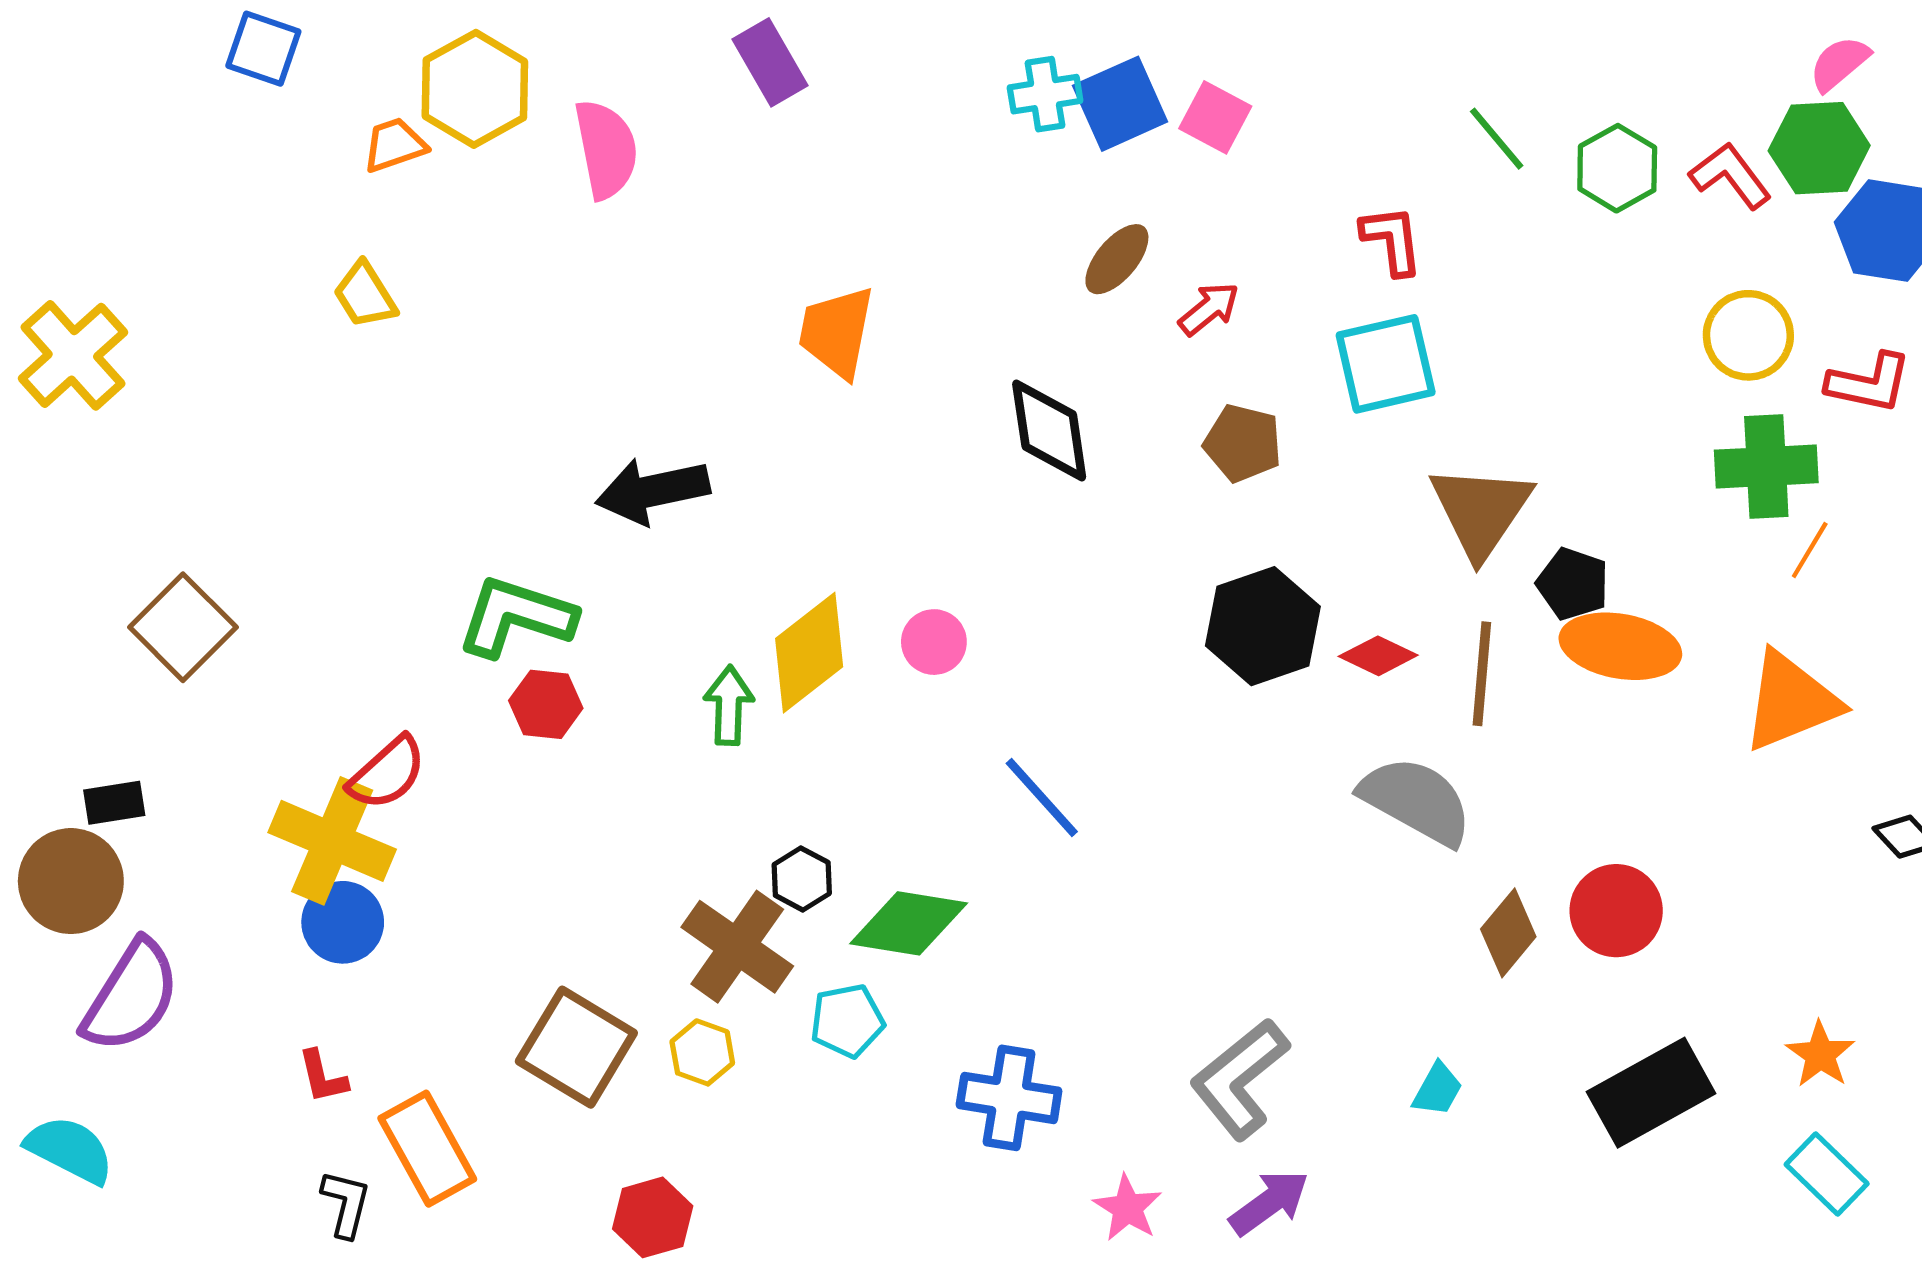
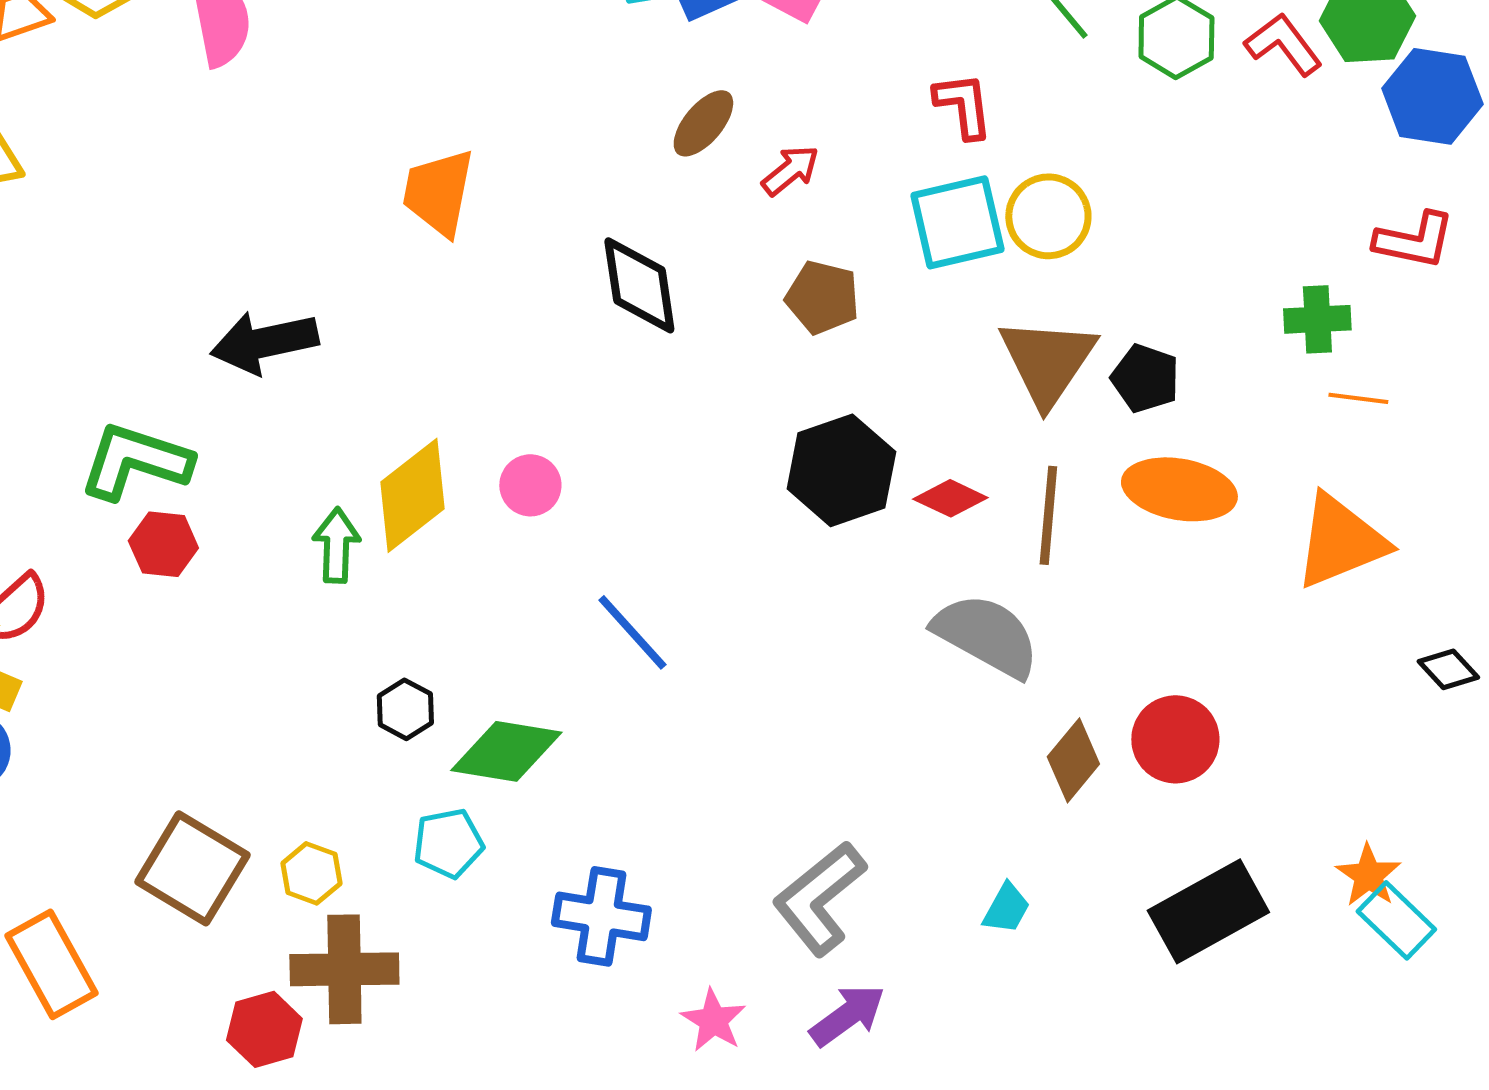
yellow circle: (1748, 335) -> (1048, 216), moved
green cross: (1766, 466) -> (1317, 319), size x0.7
orange line: (1810, 550) -> (1358, 398), turned 66
black pentagon: (1573, 584) -> (1145, 378), moved
brown cross: (737, 947) -> (344, 969), moved, turned -36
cyan rectangle: (1827, 1174) -> (1396, 920), moved

